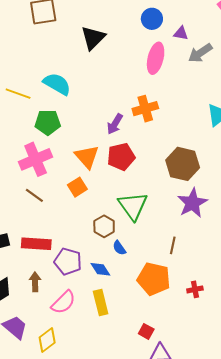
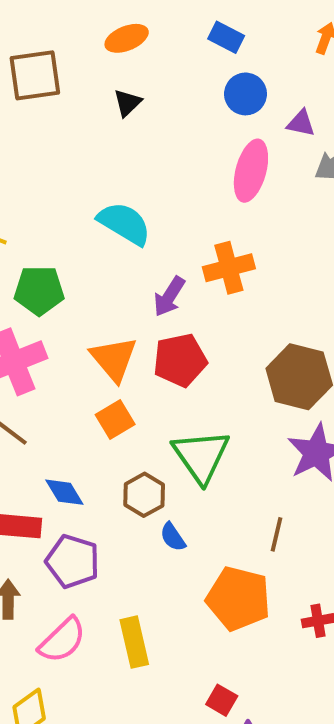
black triangle: (93, 38) -> (127, 103), moved, size x0.6
cyan semicircle: (57, 84) -> (124, 223), moved
orange square: (77, 187) -> (115, 420), moved
blue diamond: (100, 269) -> (64, 492), moved

